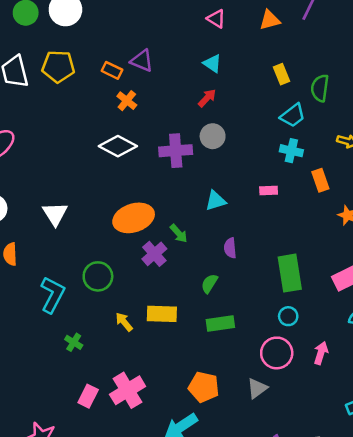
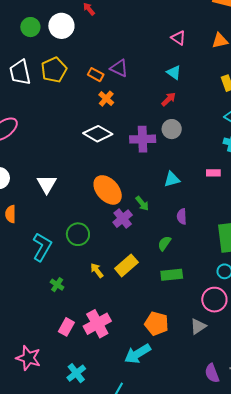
yellow pentagon: (58, 66) -> (54, 70), turned -30
orange ellipse: (134, 218) -> (108, 190), turned 64
yellow rectangle: (162, 314) -> (126, 265), turned -45

